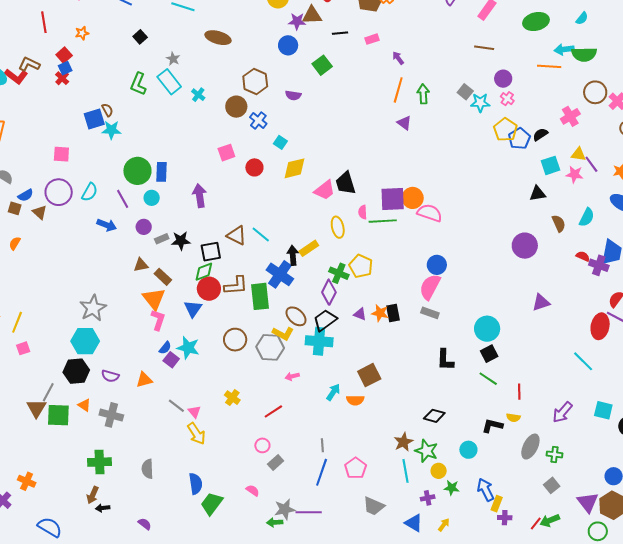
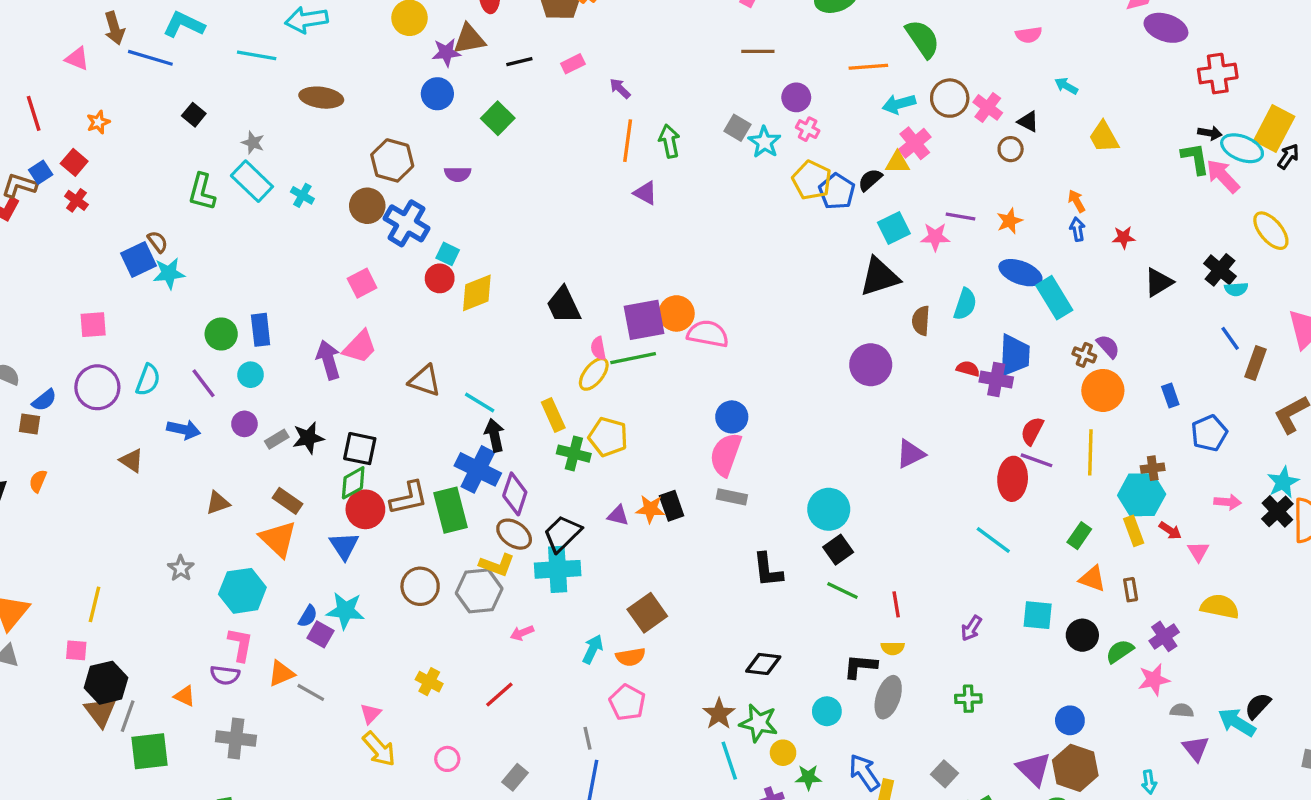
cyan arrow: (564, 49) -> (899, 104), moved
green semicircle: (584, 54) -> (923, 39), turned -115
blue square: (65, 68) -> (41, 172), moved
cyan star: (480, 103) -> (765, 142), turned -30
blue cross: (258, 120) -> (407, 223), size x1.5
yellow triangle: (578, 154) -> (898, 162), moved
purple line: (591, 164) -> (961, 216), turned -36
red circle: (254, 167) -> (440, 278), moved
green circle: (137, 171) -> (221, 334), size x0.7
pink trapezoid: (325, 190) -> (360, 347), moved
black triangle: (538, 193) -> (879, 277), size x1.5
brown triangle: (40, 212) -> (132, 461), moved
brown semicircle: (559, 223) -> (921, 321), turned -144
yellow ellipse: (338, 227) -> (594, 374), moved, turned 60
cyan line: (261, 234) -> (480, 403), moved
brown triangle: (237, 236) -> (425, 381), moved
yellow rectangle: (309, 248) -> (553, 415), moved, turned -72
black square: (211, 252) -> (360, 449), turned 30
brown triangle: (141, 265) -> (218, 503), moved
purple diamond: (329, 292) -> (515, 494), moved
gray star: (93, 308) -> (181, 568), size x0.6
pink L-shape: (158, 320) -> (240, 645), moved
yellow line: (17, 322) -> (94, 604), moved
cyan hexagon: (85, 341) -> (242, 591), moved
pink square: (23, 348) -> (76, 650), turned 32
black hexagon: (76, 371) -> (106, 683), moved
orange triangle: (84, 405) -> (185, 696), moved
gray line: (176, 406) -> (311, 692), moved
brown triangle: (36, 408) -> (100, 712), moved
pink triangle: (194, 412) -> (371, 714), turned 32
purple arrow: (562, 412) -> (971, 628), size x0.7
pink circle: (262, 445) -> (447, 759), moved
gray ellipse: (530, 447) -> (888, 697), moved
pink pentagon: (356, 468) -> (627, 702), moved
gray square: (552, 485) -> (944, 774), moved

